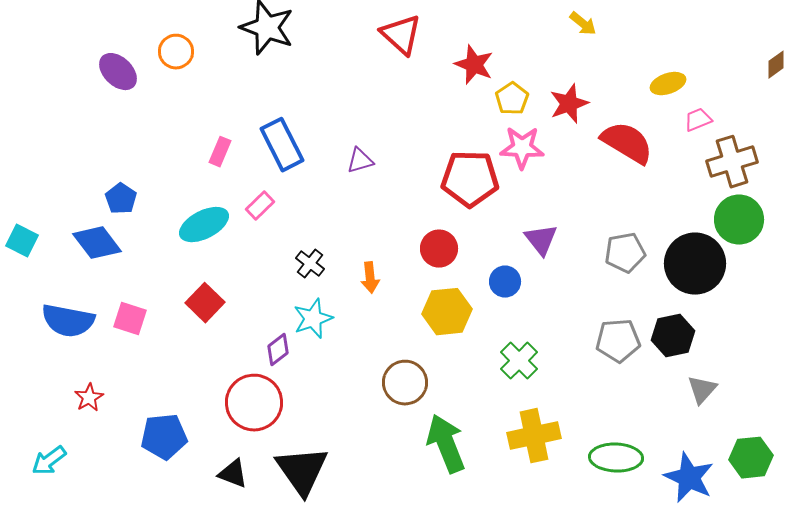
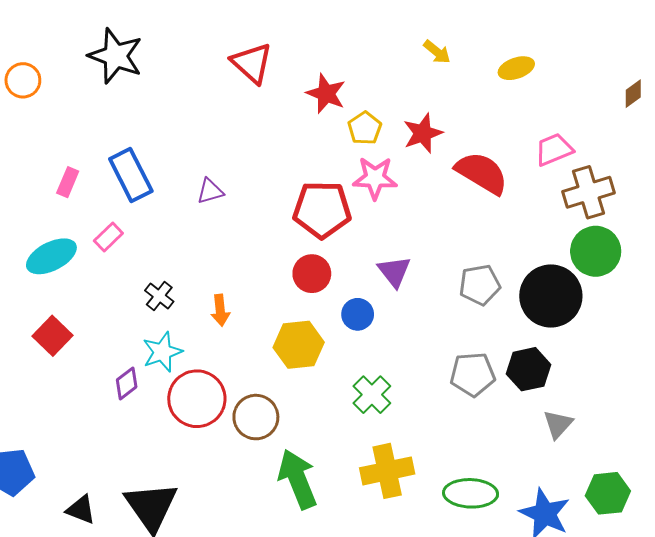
yellow ellipse: (668, 84) -> (516, 68), moved
pink trapezoid: (698, 120) -> (554, 150), size x1.4
red circle: (439, 249) -> (312, 274), moved
red circle: (254, 403) -> (197, 399), moved

